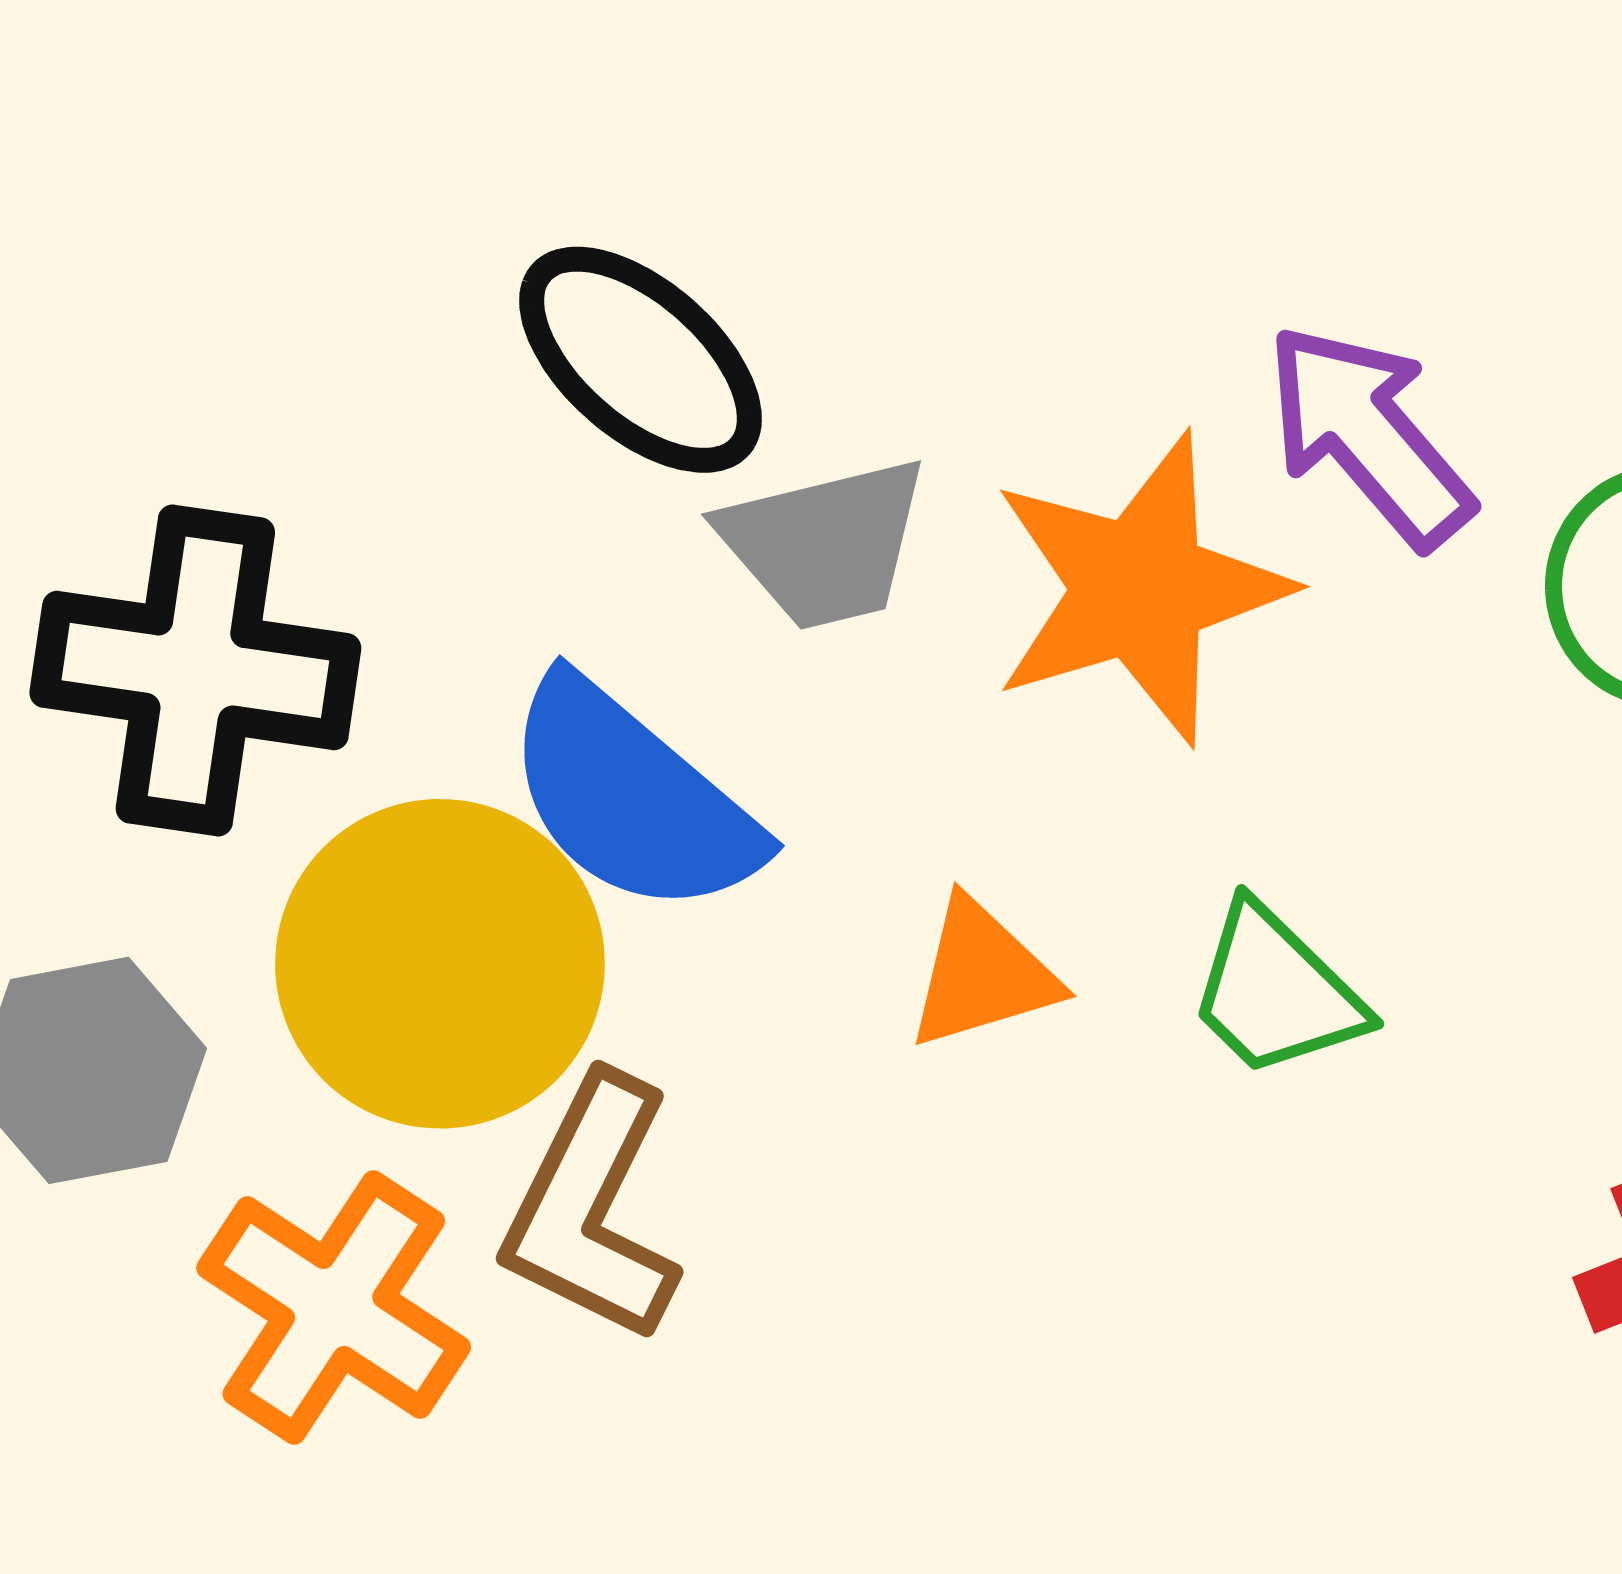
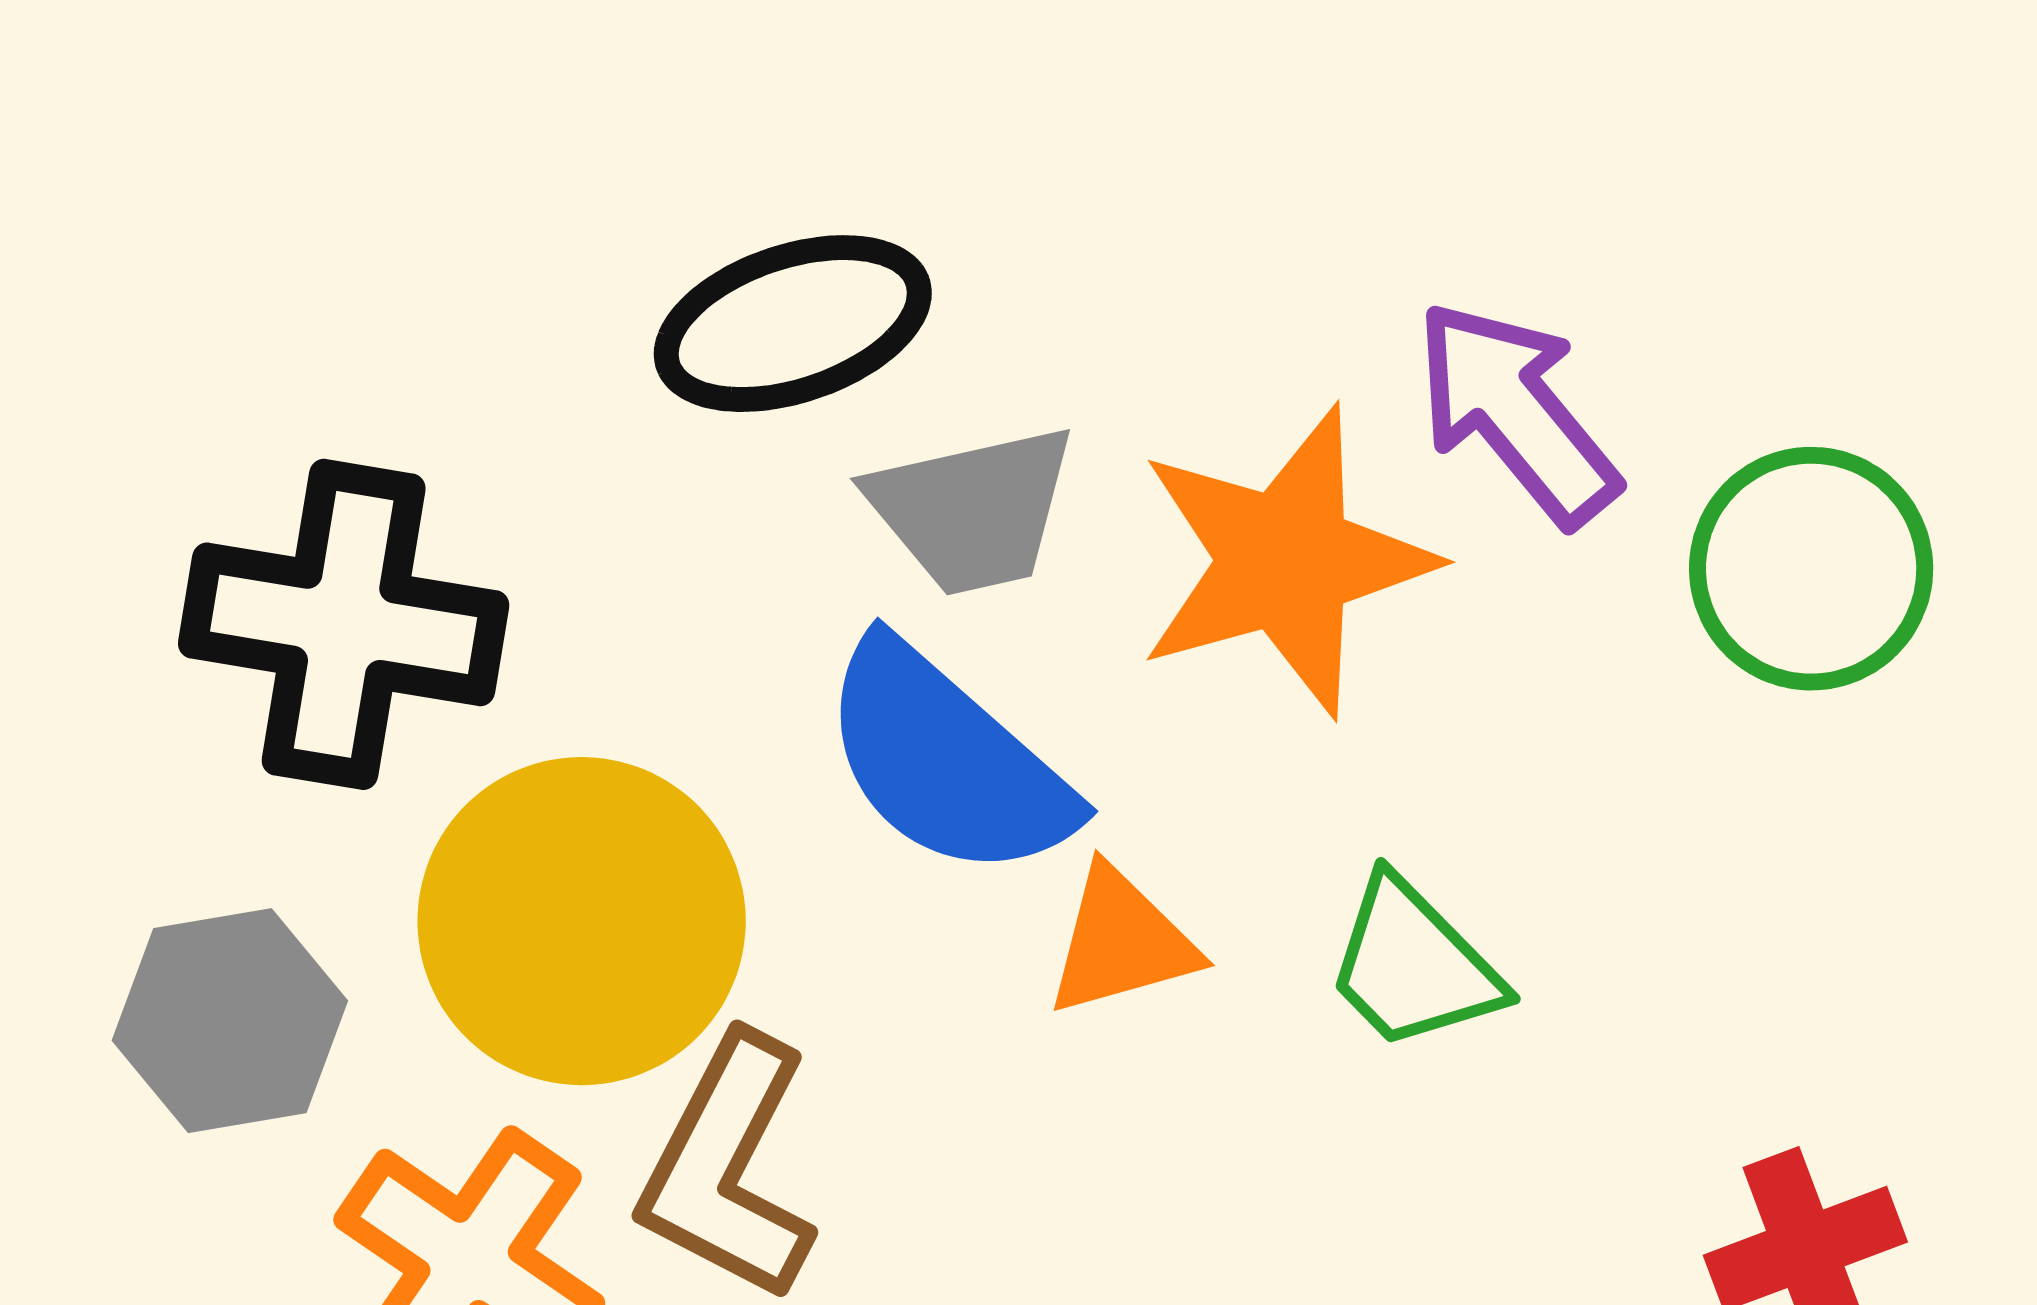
black ellipse: (640, 360) -> (793, 324), turned -61
blue semicircle: (632, 798) -> (947, 761), moved

